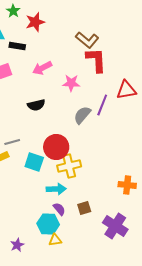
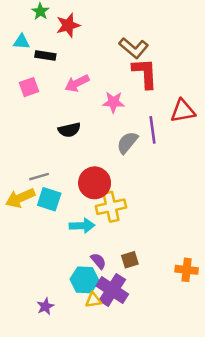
purple line: (102, 105) -> (153, 130), turned -30
cyan square: (34, 162) -> (49, 199), moved
orange cross: (127, 185) -> (187, 270), moved
cyan arrow: (56, 189) -> (82, 226), moved
purple cross: (115, 226) -> (112, 290), moved

